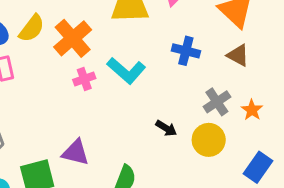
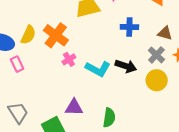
brown triangle: (238, 55) -> (165, 33), moved
cyan L-shape: (126, 71) -> (98, 69), moved
black arrow: (166, 128) -> (126, 66), moved, size x1.5

